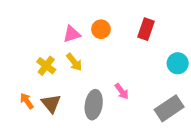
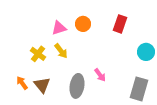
gray rectangle: (169, 108) -> (139, 89), turned -40

